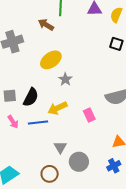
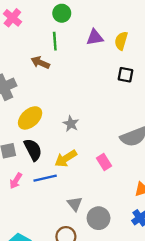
yellow ellipse: (51, 60) -> (30, 118), moved
black semicircle: (31, 97) -> (33, 150), turned -48
pink arrow: (13, 122) -> (16, 181), turned 72

